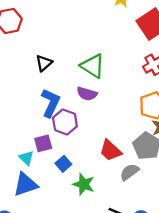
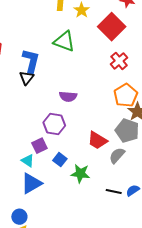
green triangle: (93, 66) -> (64, 41), moved
blue L-shape: (51, 103) -> (31, 61), moved

